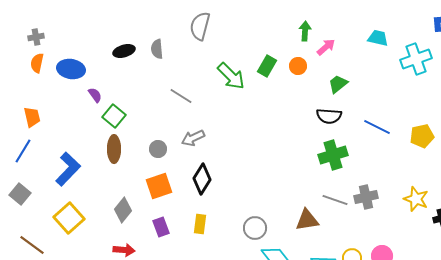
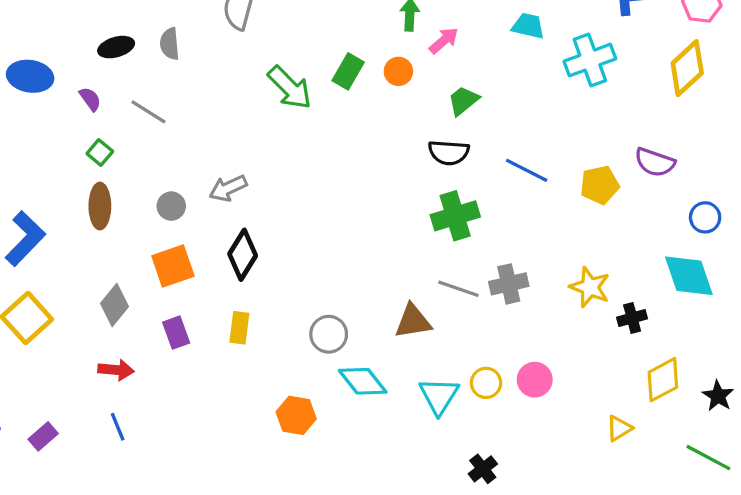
purple semicircle: (95, 95) -> (90, 99), moved
gray line: (181, 96) -> (149, 112), moved
green square: (114, 116) -> (100, 153), size x0.7

